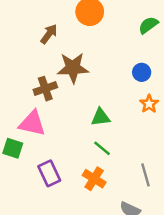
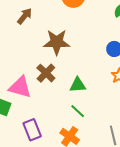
brown arrow: (49, 34) -> (25, 16), moved
brown cross: (45, 89) -> (46, 73), moved, turned -30

